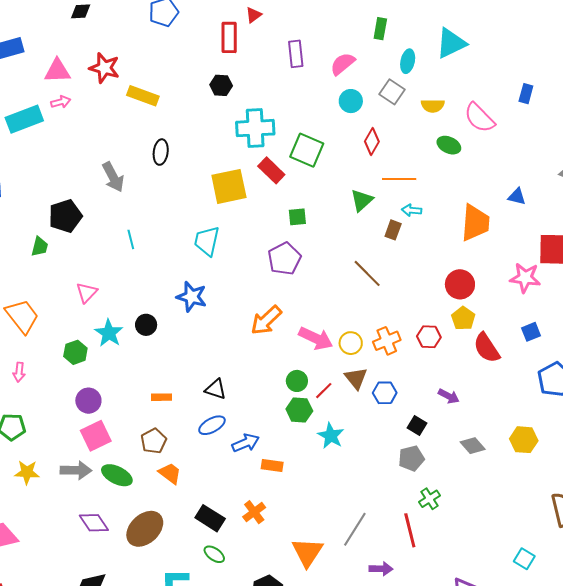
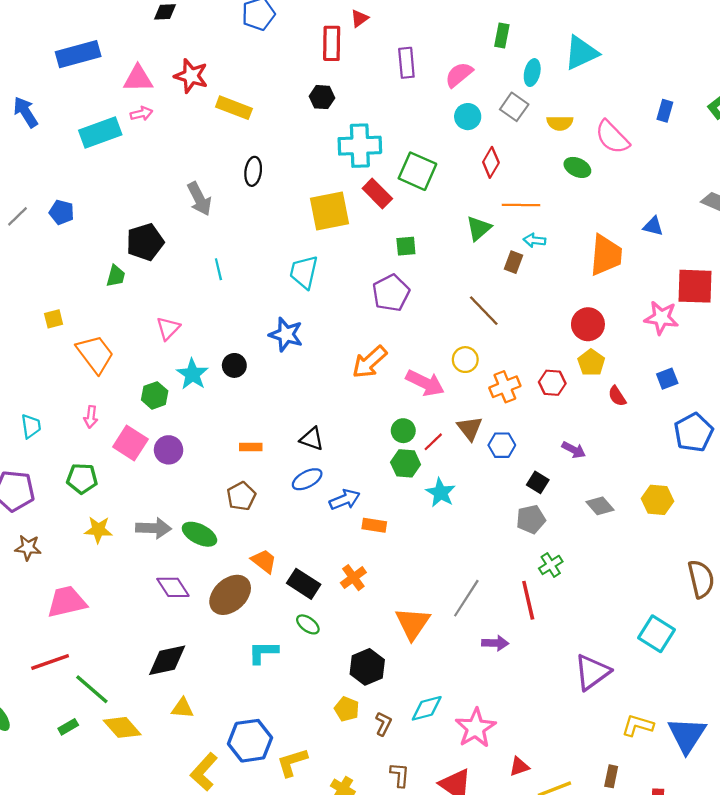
yellow circle: (351, 343) -> (465, 360), moved
red semicircle: (487, 348) -> (617, 396), size x0.6
pink square: (96, 436) -> (130, 443), moved, turned -32
orange trapezoid: (170, 473) -> (264, 561), moved
cyan square: (524, 559) -> (656, 634), size x1.5

